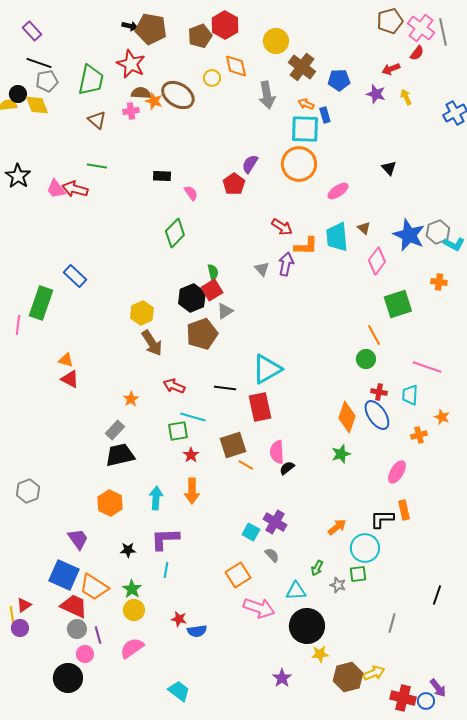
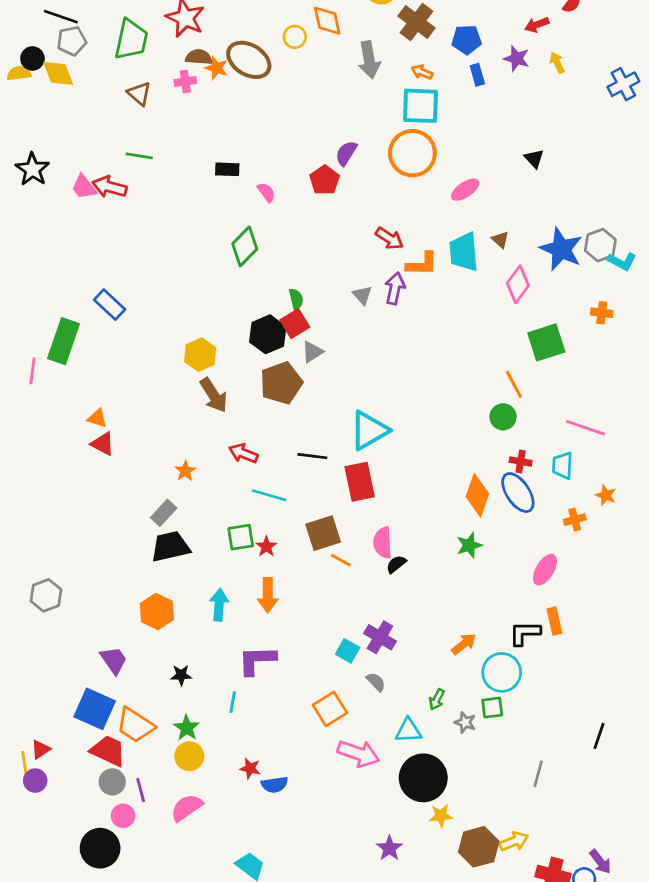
blue rectangle: (325, 115) -> (477, 75), moved
green square: (178, 431) -> (241, 537), moved
purple L-shape: (165, 539) -> (257, 660), moved

